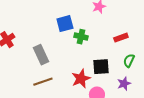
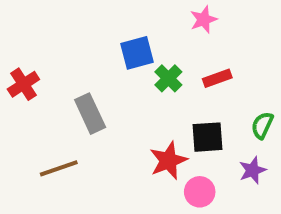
green cross: (81, 37) -> (168, 78), turned 32
red rectangle: (121, 38) -> (217, 78), moved
brown line: (43, 82) -> (59, 168), moved

